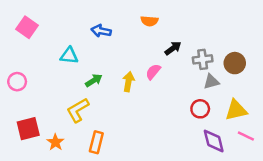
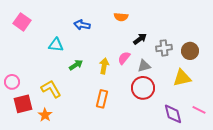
pink circle: (17, 82) -> (12, 82), moved
gray triangle: (211, 82) -> (144, 66), moved
red circle: (200, 109) -> (143, 88), moved, size x1.5
yellow L-shape: (78, 110) -> (51, 89), moved, turned 90
yellow triangle: (236, 110) -> (182, 78), moved
orange rectangle: (96, 142) -> (102, 99), moved

